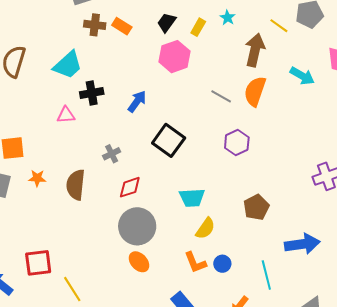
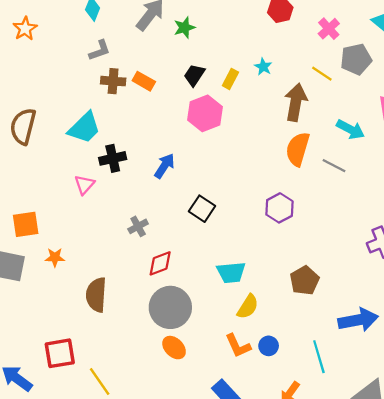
gray line: (221, 96) -> (334, 166), moved
pink triangle: (66, 115) -> (84, 185), turned -42
black square: (169, 140) -> (202, 209), size x0.7
brown semicircle: (76, 185) -> (96, 295), moved

